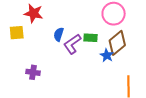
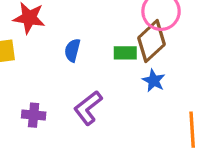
brown diamond: (117, 43) -> (151, 41), moved
purple L-shape: (72, 44) -> (88, 108), moved

